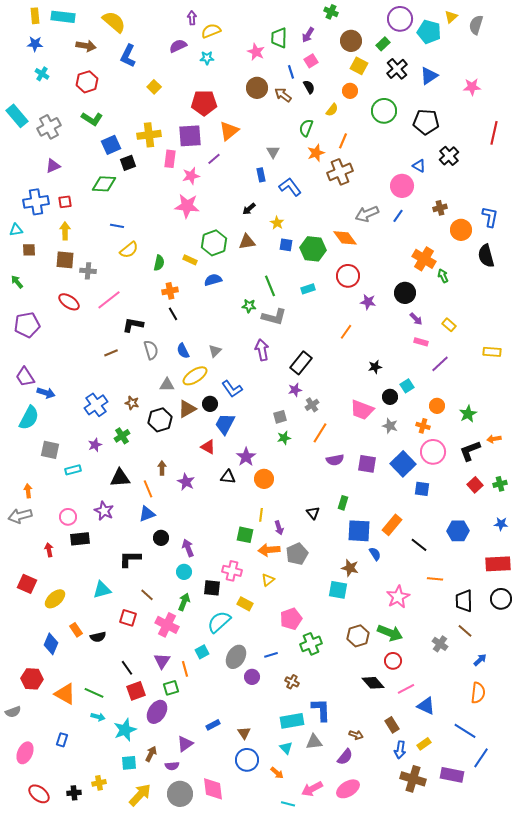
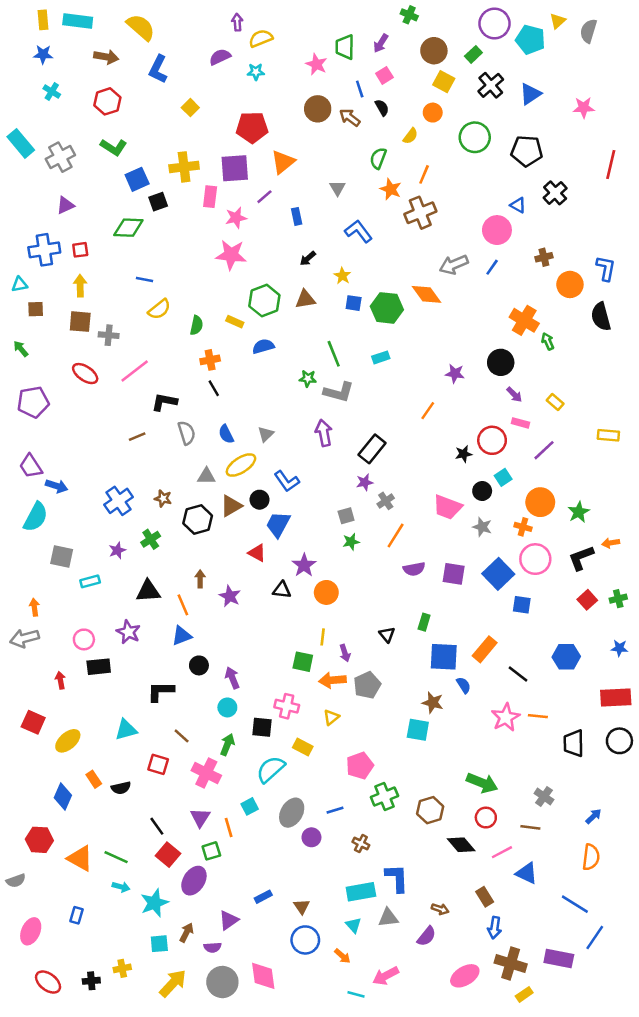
orange star: (316, 153) -> (391, 189), turned -30
blue rectangle: (261, 175) -> (297, 216), moved
red circle: (348, 276) -> (492, 440), moved
orange circle: (437, 406) -> (540, 502), size x1.5
pink star: (398, 597) -> (506, 717), moved
brown line: (465, 631) -> (530, 827), moved, turned -35
brown hexagon: (358, 636) -> (430, 810), moved
red square: (136, 691) -> (168, 855), turned -30
yellow rectangle: (424, 744) -> (524, 994), moved
pink ellipse: (348, 789) -> (465, 976), moved

